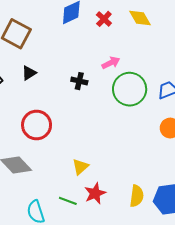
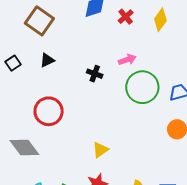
yellow diamond: (140, 18) -> (160, 20), turned 60
yellow triangle: (80, 167) -> (100, 150), moved

